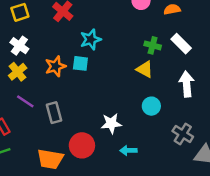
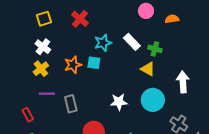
white rectangle: (181, 44) -> (132, 42), moved
purple line: (25, 101) -> (47, 94), turned -35
cyan circle: (151, 106) -> (153, 100), size x1.5
white star: (111, 123) -> (119, 102), moved

